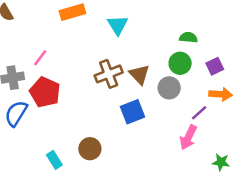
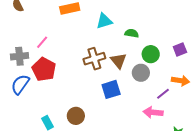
cyan triangle: (118, 25) -> (104, 21), turned 42
green semicircle: (188, 37) -> (132, 33), moved
purple square: (215, 66) -> (180, 50), moved
pink arrow: (188, 137) -> (153, 112), turned 66

